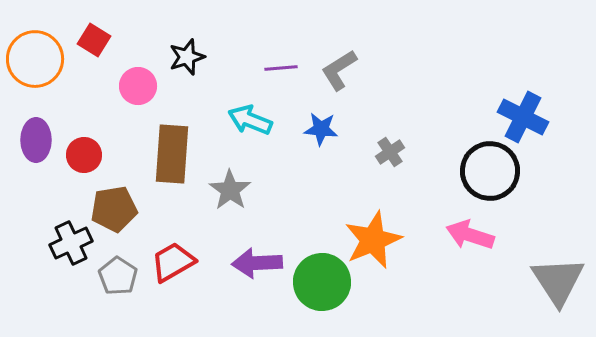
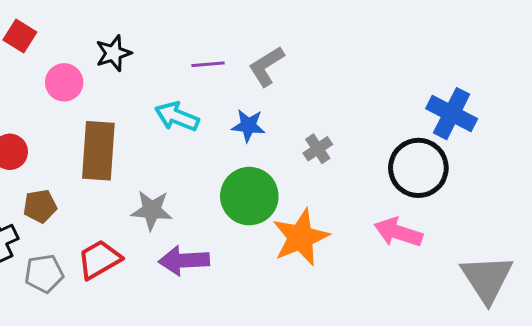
gray star: (230, 190) -> (152, 210), moved, turned -30
brown pentagon: (114, 209) -> (40, 206), size x0.7
gray pentagon: (118, 276) -> (44, 274), turned 30
green circle: (322, 282) -> (249, 196), moved

